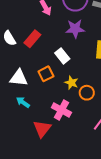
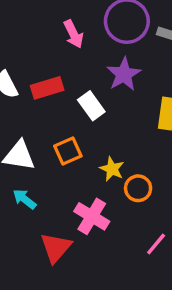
purple star: (75, 29) -> (124, 74), turned -30
red rectangle: (32, 39) -> (47, 88), turned 30
white rectangle: (62, 56) -> (91, 106), moved

